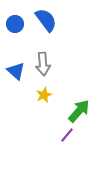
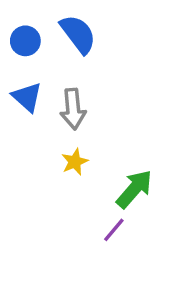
blue triangle: (16, 71) -> (27, 97), moved

